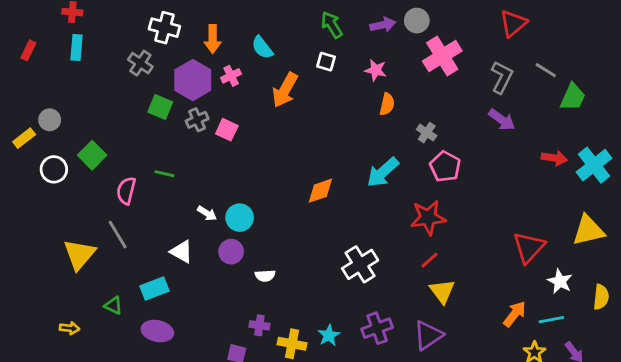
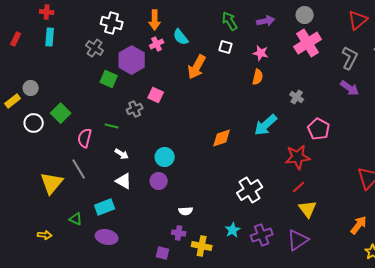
gray circle: (417, 21) -> (305, 15), moved
orange arrow: (213, 39) -> (155, 20), moved
pink cross: (231, 76) -> (157, 44), moved
orange semicircle: (387, 104) -> (258, 77), moved
gray cross: (197, 120) -> (135, 109), moved
pink pentagon: (445, 167) -> (319, 129), moved
white arrow: (207, 213) -> (122, 154), moved
white semicircle: (265, 276) -> (186, 211), moved
cyan star: (329, 335) -> (233, 230), moved

